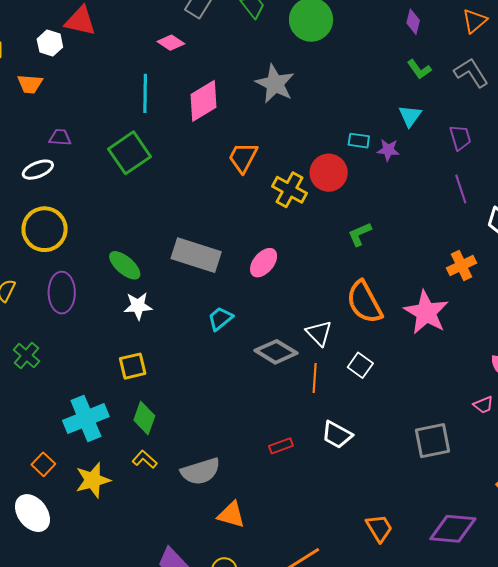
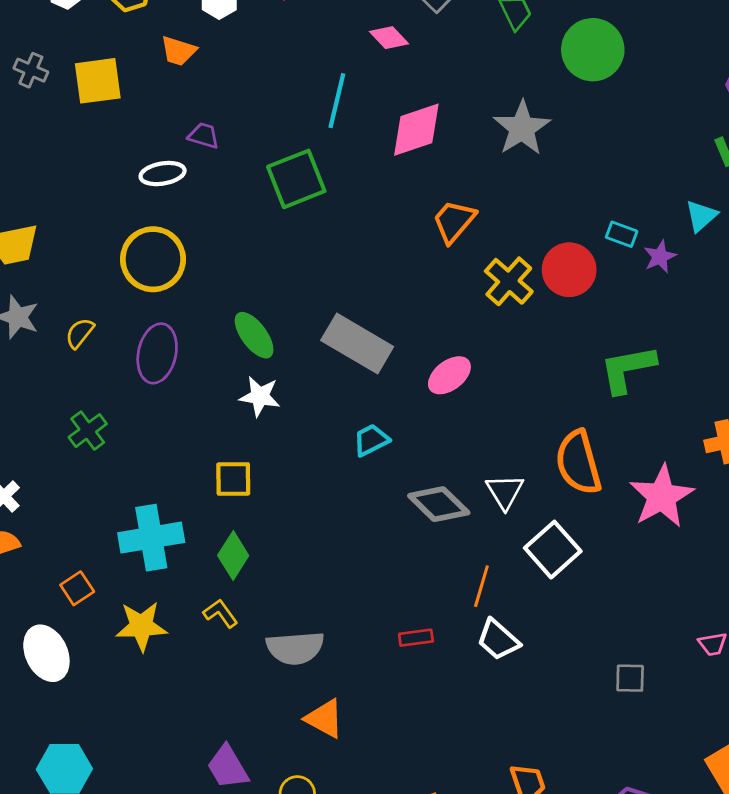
purple star: (388, 150) -> (660, 257), turned 30
green L-shape: (360, 234) -> (628, 369), moved, size x1.6
white square: (360, 365) -> (553, 550), size x1.5
orange line: (315, 378) -> (481, 586), moved
gray square: (433, 441) -> (630, 678), size x0.6

